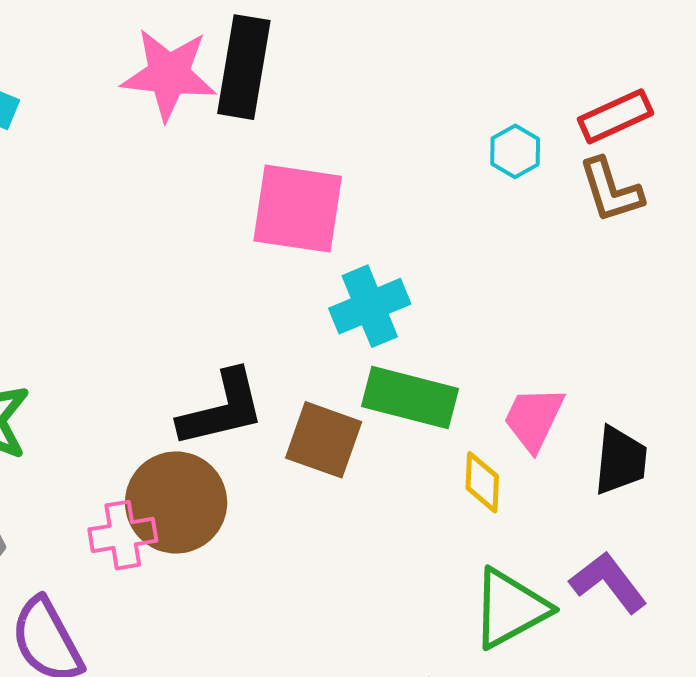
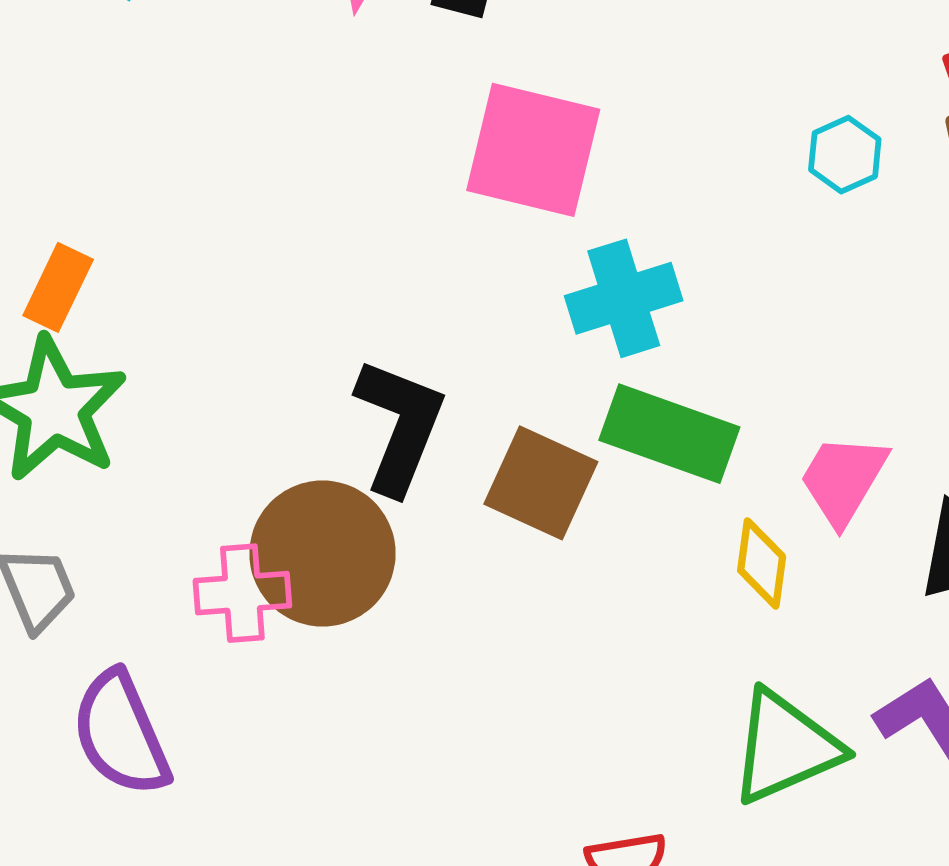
cyan hexagon: (515, 151) -> (845, 155), moved
black L-shape: (222, 409) -> (400, 426), turned -60

